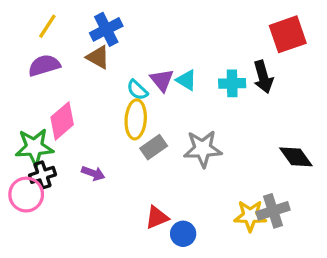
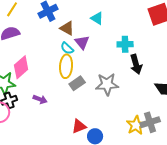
brown triangle: (98, 57) -> (67, 28), moved
black arrow: (263, 77) -> (136, 64), moved
cyan triangle: (186, 80) -> (97, 18), moved
yellow star: (250, 216) -> (136, 125), turned -30

